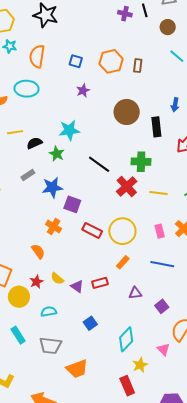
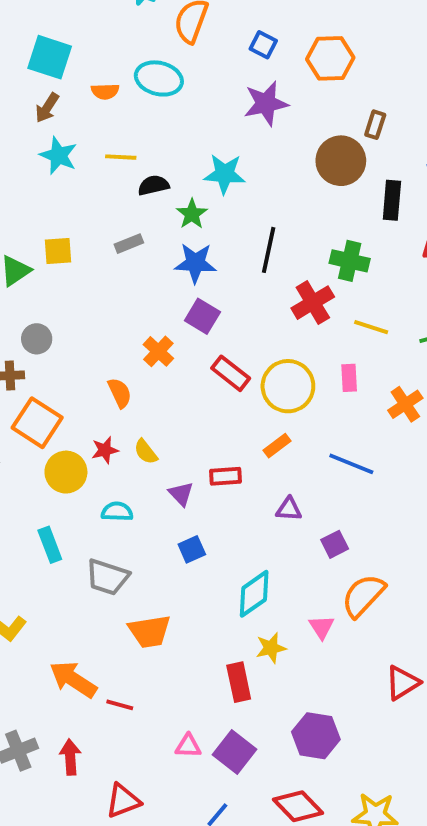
brown rectangle: (138, 66) -> (375, 125), moved
purple star: (83, 91) -> (266, 103), size x1.6
black line: (99, 164) -> (269, 250), turned 55
blue star: (52, 187) -> (195, 263), moved
pink rectangle: (160, 231) -> (349, 378), moved
purple triangle: (77, 286) -> (181, 494), moved

